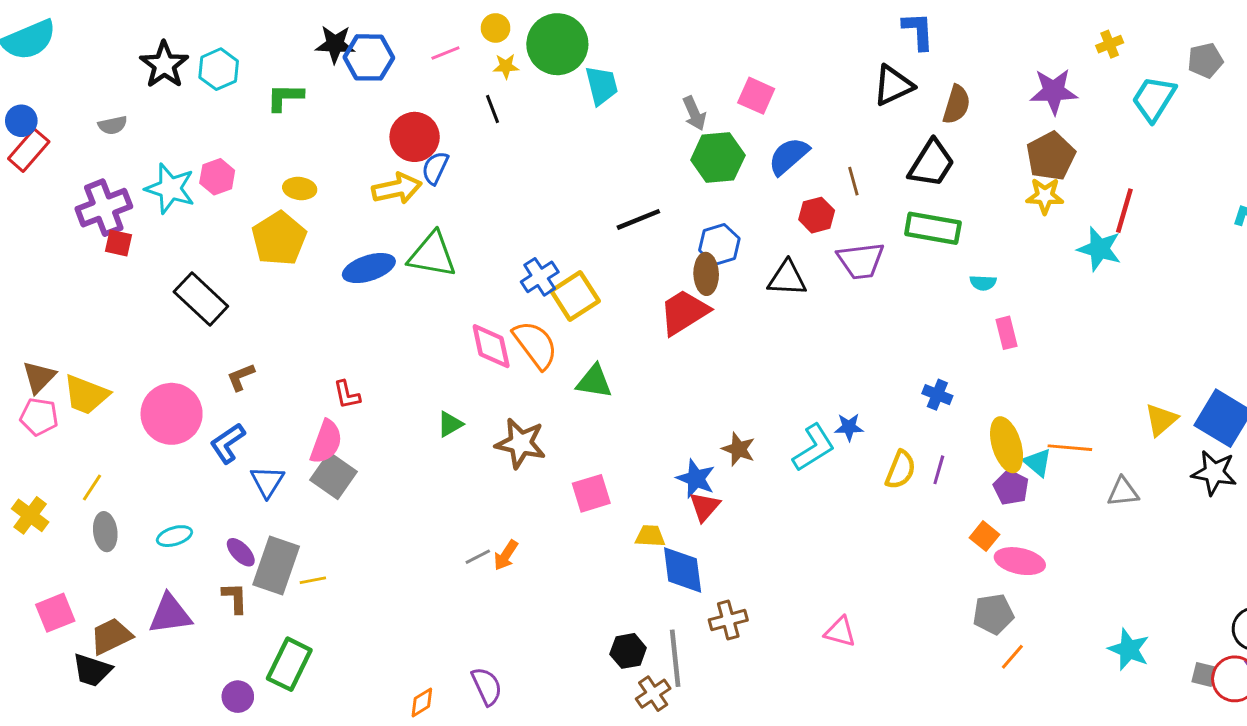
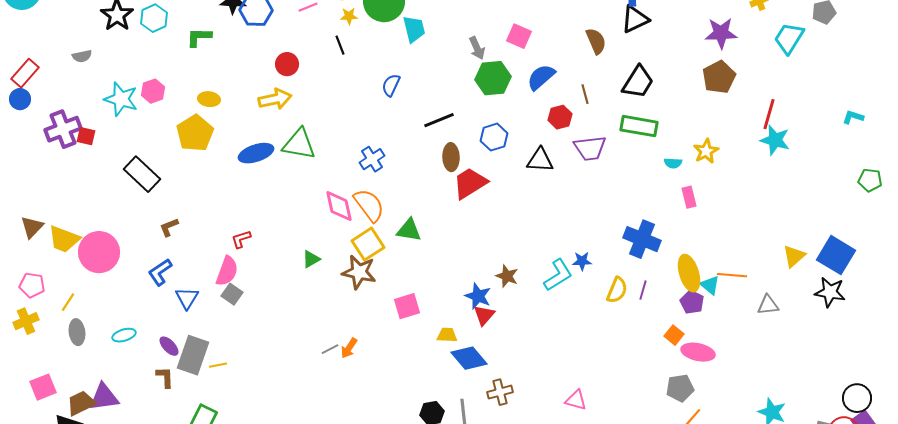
black triangle: (893, 85) -> (635, 19), moved
brown semicircle: (956, 105) -> (596, 41), moved, turned -40
blue circle: (21, 121) -> (20, 99), moved
red circle: (415, 137) -> (287, 64), size x0.7
blue semicircle: (435, 168) -> (391, 85), moved
yellow star: (1045, 196) -> (706, 151), moved, turned -30
purple cross: (104, 208) -> (63, 129), moved
cyan star: (1099, 249) -> (775, 140), moved
brown ellipse: (706, 274) -> (451, 157), moved
yellow square: (575, 296) -> (368, 244), moved
red L-shape: (347, 395) -> (241, 239), turned 85
blue cross: (937, 395) -> (642, 239), size x1.8
pink circle: (172, 414) -> (99, 252), moved
pink pentagon: (39, 417) -> (32, 285), moved
gray square: (334, 476) -> (232, 294), size x0.7
yellow cross: (30, 515) -> (26, 321), turned 30
blue diamond: (683, 570) -> (469, 358), turned -33
purple triangle: (170, 614) -> (104, 397), moved

